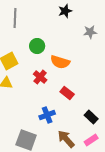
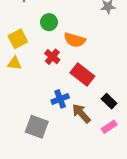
red rectangle: (67, 93) -> (82, 74), size x1.5
brown arrow: (66, 139) -> (81, 113), moved

